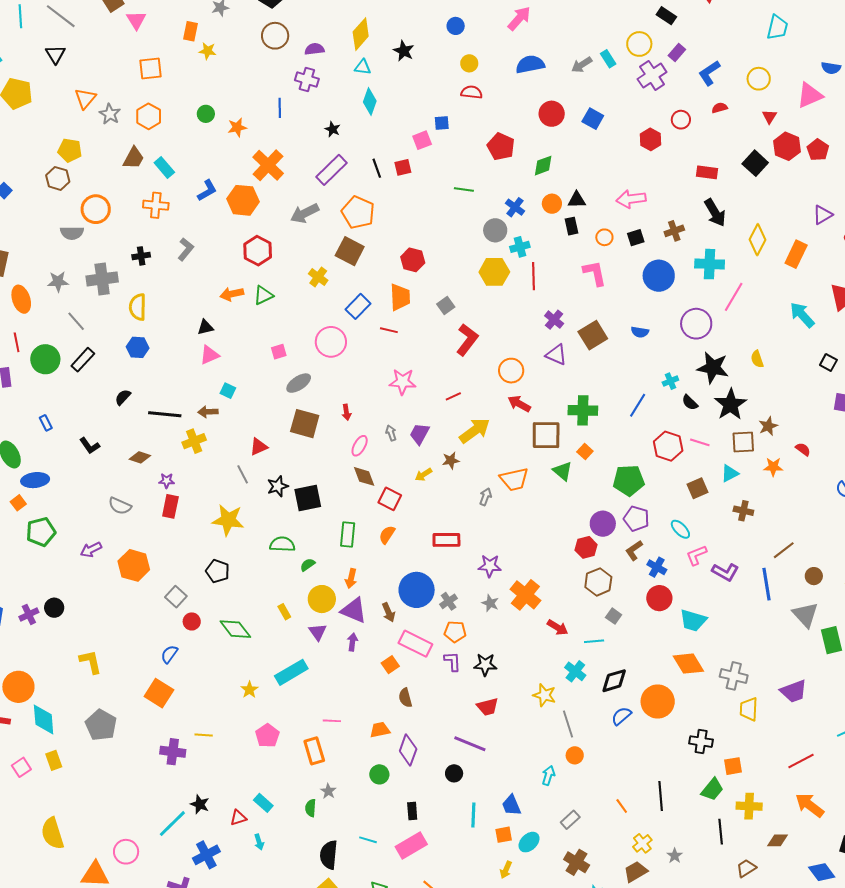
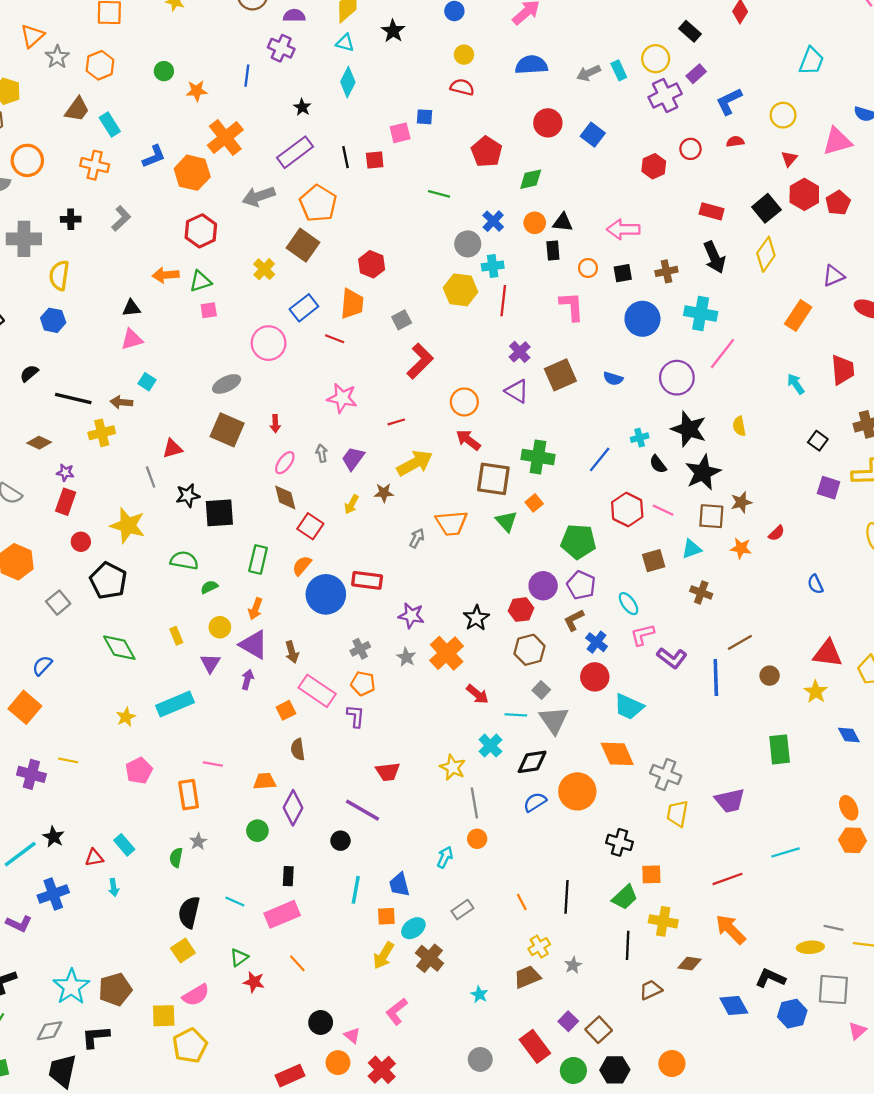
yellow diamond: (757, 240) -> (766, 254), moved
cyan arrow: (802, 315) -> (796, 384), size x0.7
pink square: (279, 352) -> (209, 310), moved
red semicircle: (803, 449) -> (777, 533), turned 91
yellow arrow: (424, 475) -> (351, 504), turned -36
black pentagon: (218, 571) -> (108, 581), size x1.4
blue circle: (417, 590) -> (326, 594), moved
yellow circle: (322, 599) -> (220, 627), size x0.7
gray triangle: (805, 615) -> (554, 720), moved
red circle: (192, 621) -> (81, 542), moved
black star: (485, 665) -> (476, 618), moved, turned 30
brown cross: (577, 862) -> (430, 958), moved
yellow arrow: (506, 870) -> (384, 955), size x1.4

